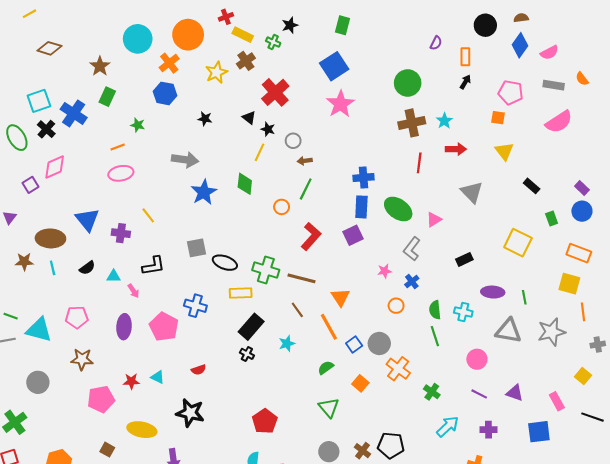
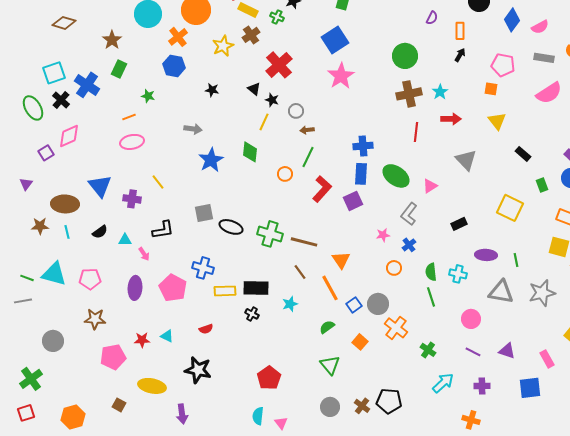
gray arrow: (185, 160) -> (193, 129), size x0.7
red L-shape: (311, 236) -> (322, 189), moved
yellow rectangle: (241, 293) -> (225, 291), moved
black rectangle: (251, 327) -> (256, 288), turned 50
cyan triangle: (39, 330) -> (54, 274), moved

